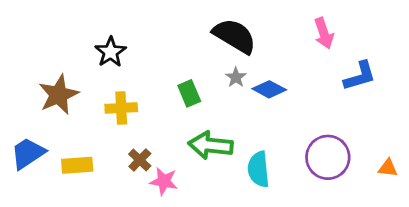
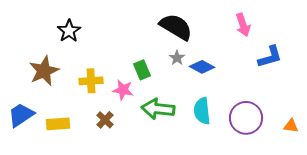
black star: (111, 52) -> (69, 31), moved
cyan semicircle: (258, 169) -> (202, 111), moved
pink star: (164, 181) -> (123, 90), moved

